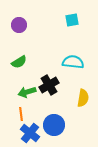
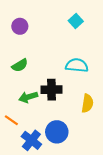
cyan square: (72, 20) -> (76, 21), turned -32
black cross: (49, 85) -> (52, 90), turned 30
orange line: (21, 114) -> (11, 120), moved, turned -48

